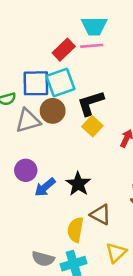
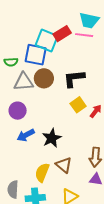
cyan square: (60, 83) -> (47, 40), moved, turned 30
yellow square: (92, 126) -> (78, 105), moved
purple circle: (26, 170) -> (18, 111), moved
gray semicircle: (43, 259) -> (13, 189), turned 66

